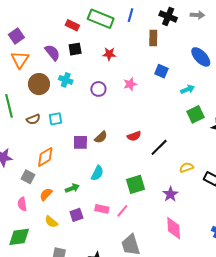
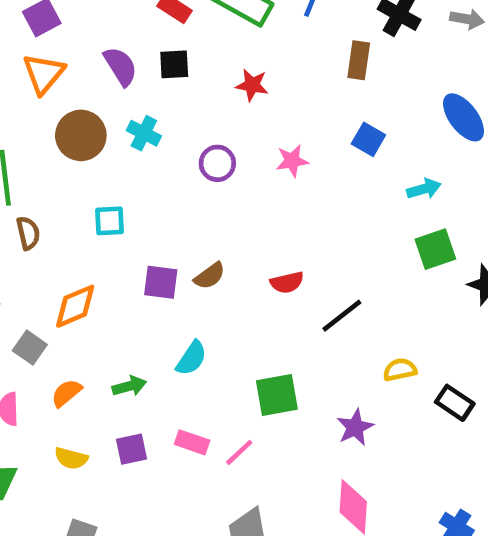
brown semicircle: (33, 119) -> (28, 233), moved, turned -88
yellow semicircle: (51, 222) -> (71, 458), turned -32

